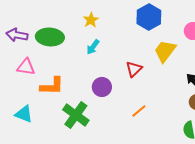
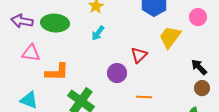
purple circle: (102, 87) -> (117, 73), moved
orange line: (139, 111) -> (144, 97), turned 42

